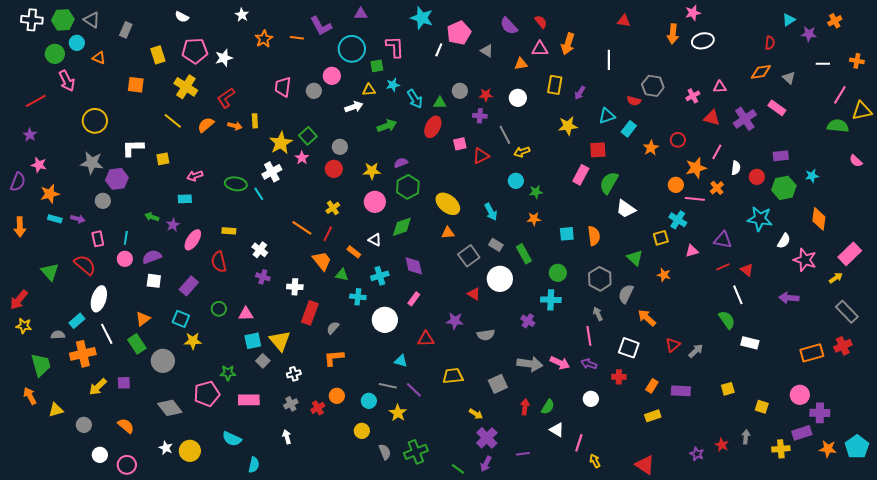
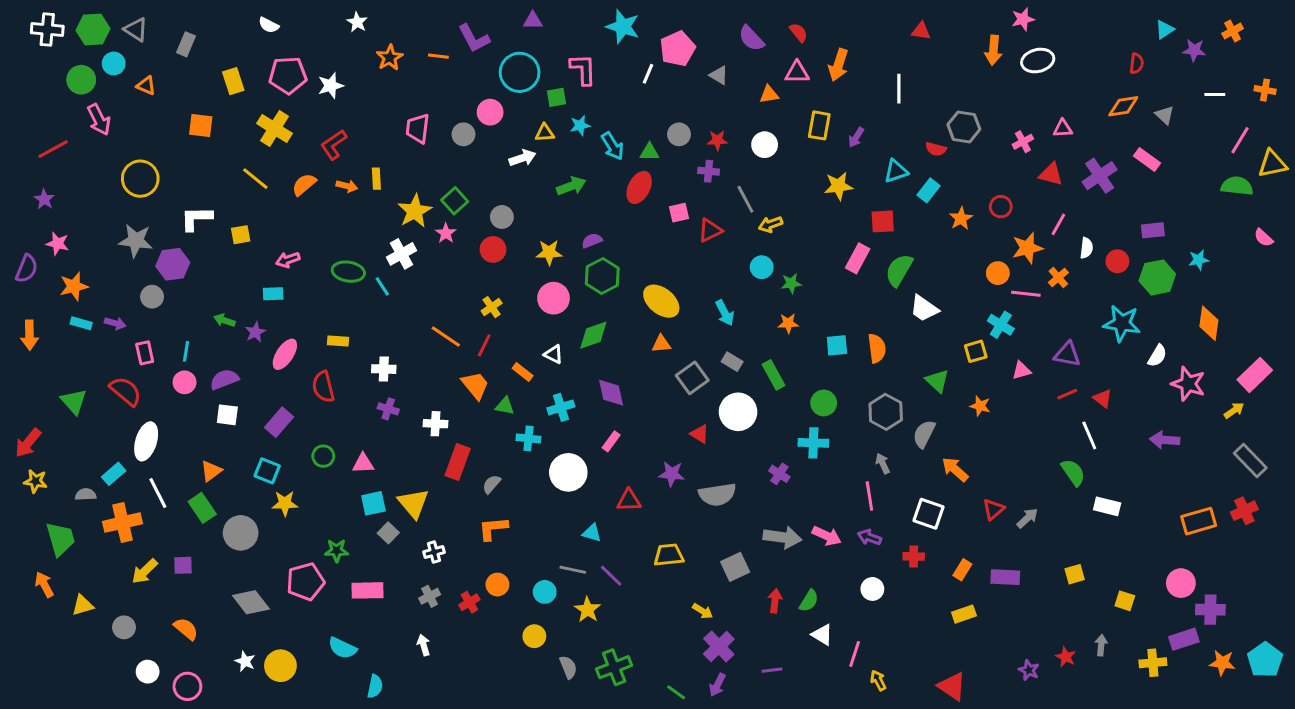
white cross: (260, 250) -> (384, 369), turned -35
gray semicircle: (486, 335) -> (717, 494), size x1.4

